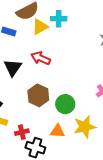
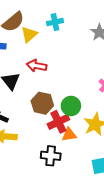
cyan cross: (59, 19) -> (55, 22), moved
red cross: (22, 132) -> (58, 122), moved, size x1.5

